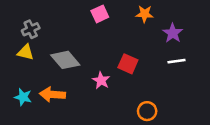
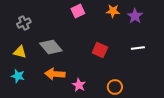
purple star: (173, 33) -> (135, 16), moved
yellow triangle: (26, 52) -> (20, 52), moved
pink star: (101, 80) -> (79, 85), moved
orange arrow: (52, 94) -> (55, 74), moved

